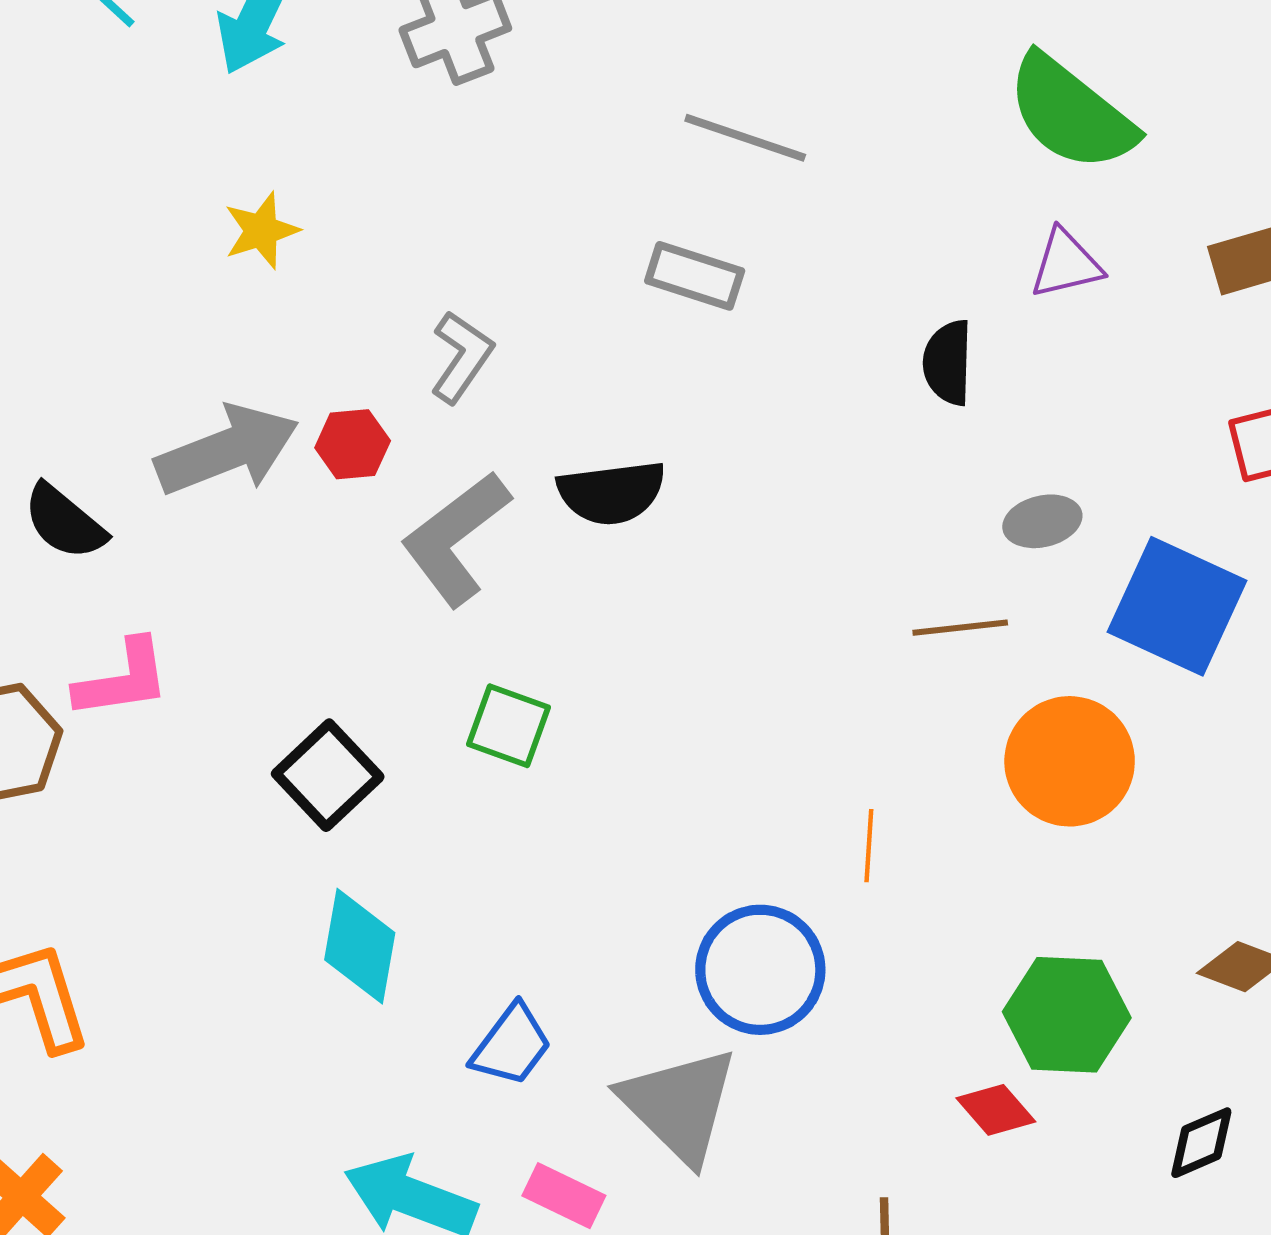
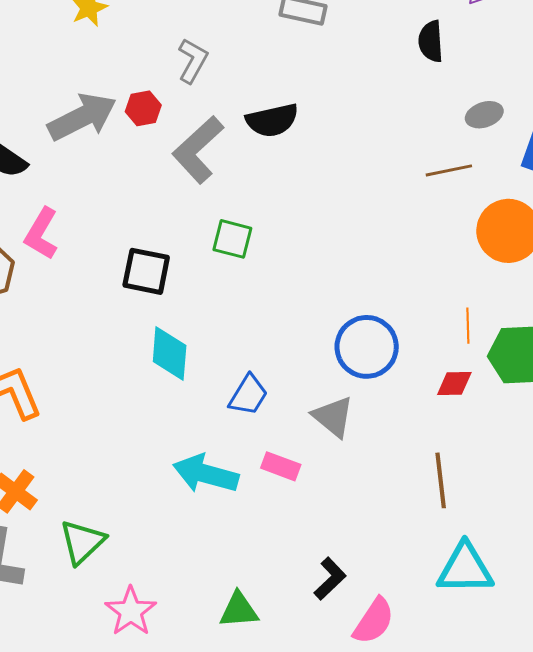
pink L-shape: (122, 679) -> (41, 234), turned 134
black square: (328, 775) -> (146, 271), turned -30
orange line: (869, 846) -> (468, 326), moved
gray triangle: (679, 1105) -> (333, 417), size x0.7
red diamond: (996, 1110) -> (454, 384), moved, turned -45

